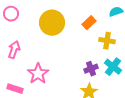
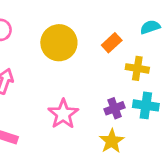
cyan cross: (113, 67) -> (146, 105), turned -30
pink star: (38, 74) -> (63, 114), moved

